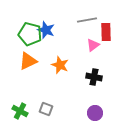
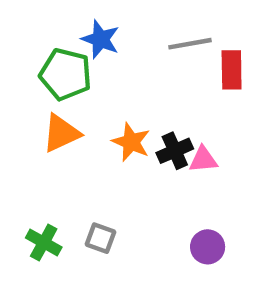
blue star: (46, 30) -> (101, 39), moved
pink triangle: (93, 45) -> (203, 159), moved, turned 32
black cross: (94, 77) -> (175, 151), moved, turned -35

